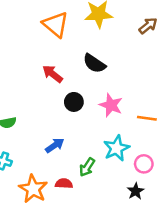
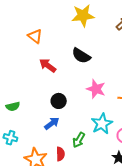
orange triangle: (56, 24) -> (35, 36), moved, size x0.7
black circle: (74, 102) -> (59, 101), moved
red semicircle: (64, 183) -> (60, 154), turned 88

